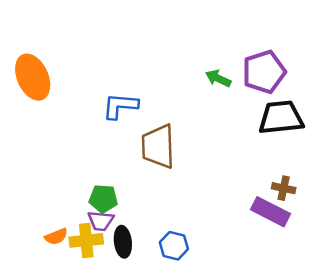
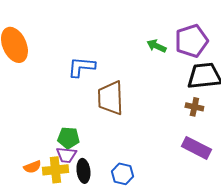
brown cross: (284, 188) -> (194, 107), moved

